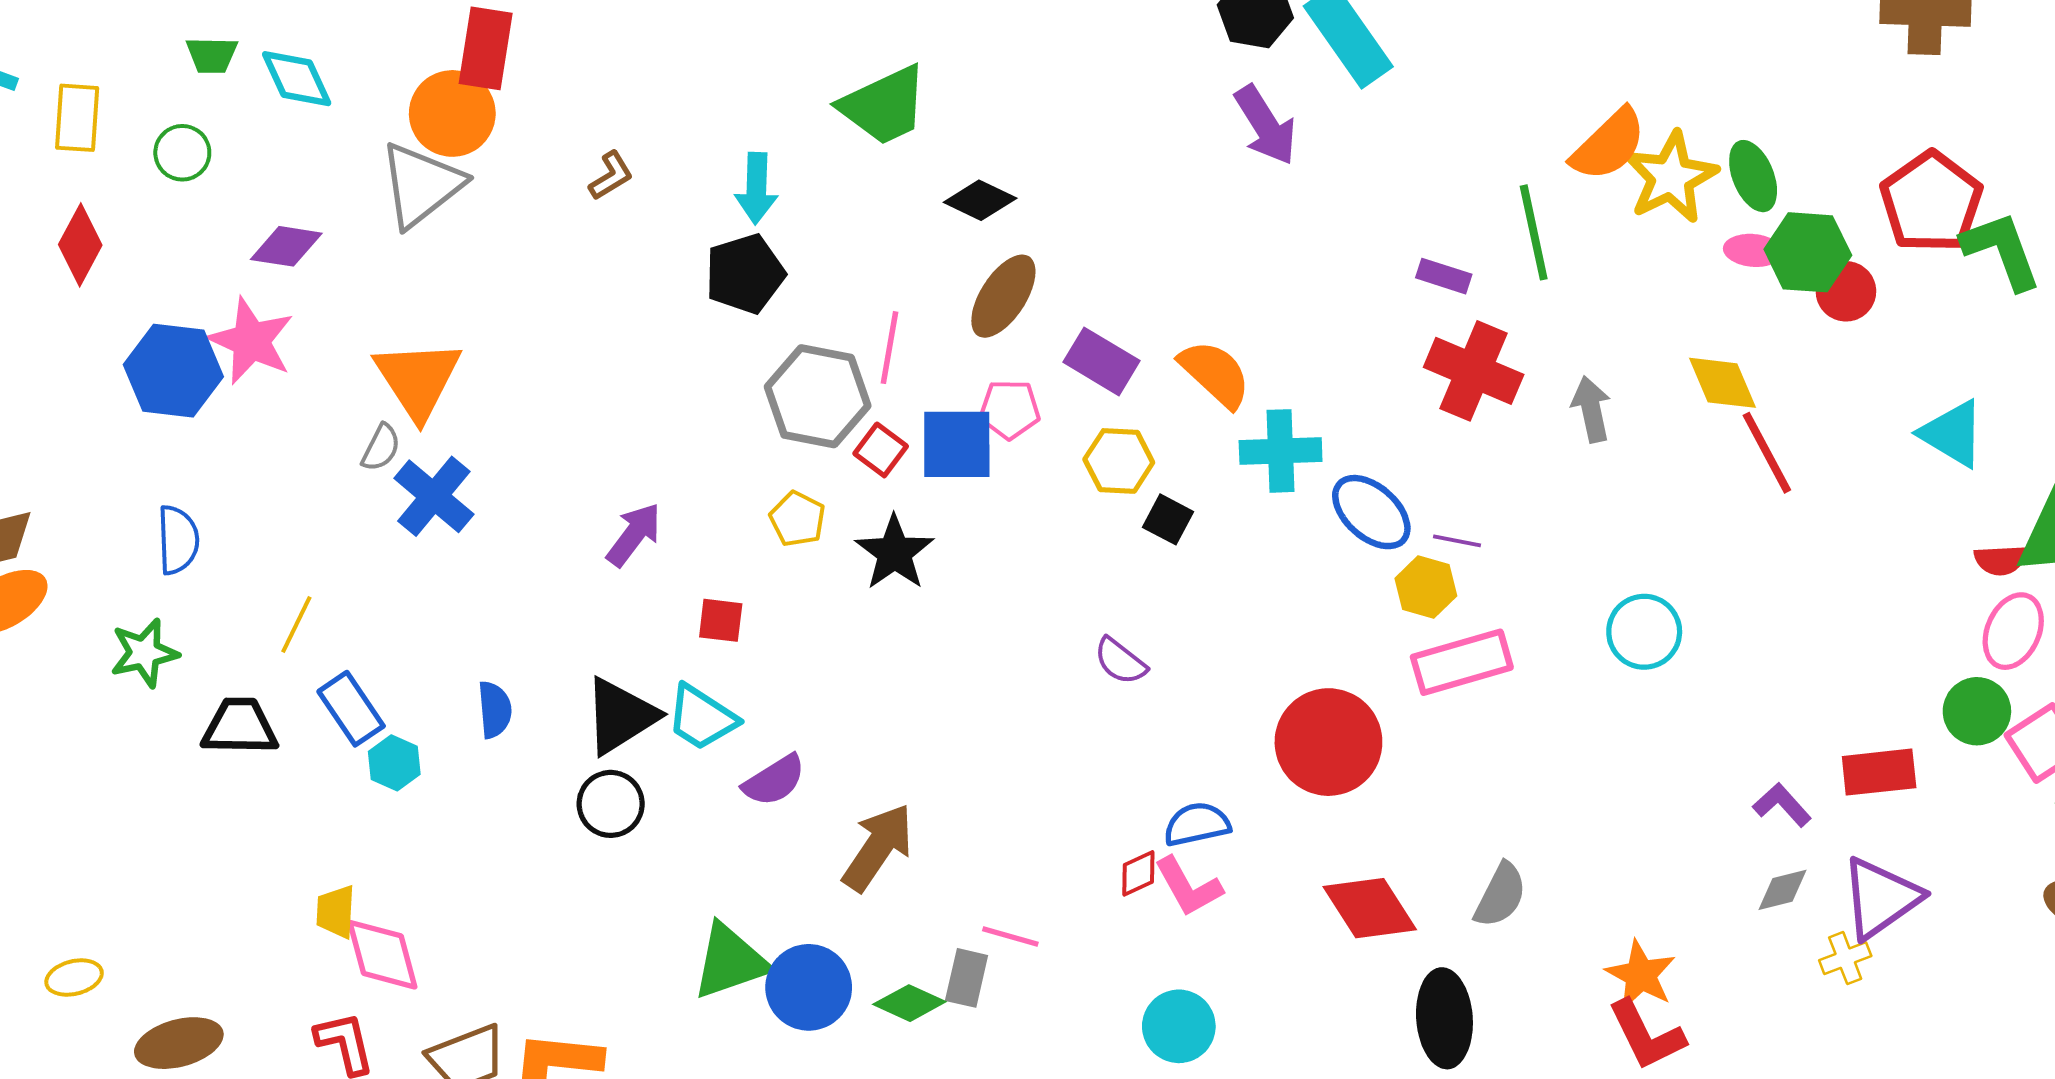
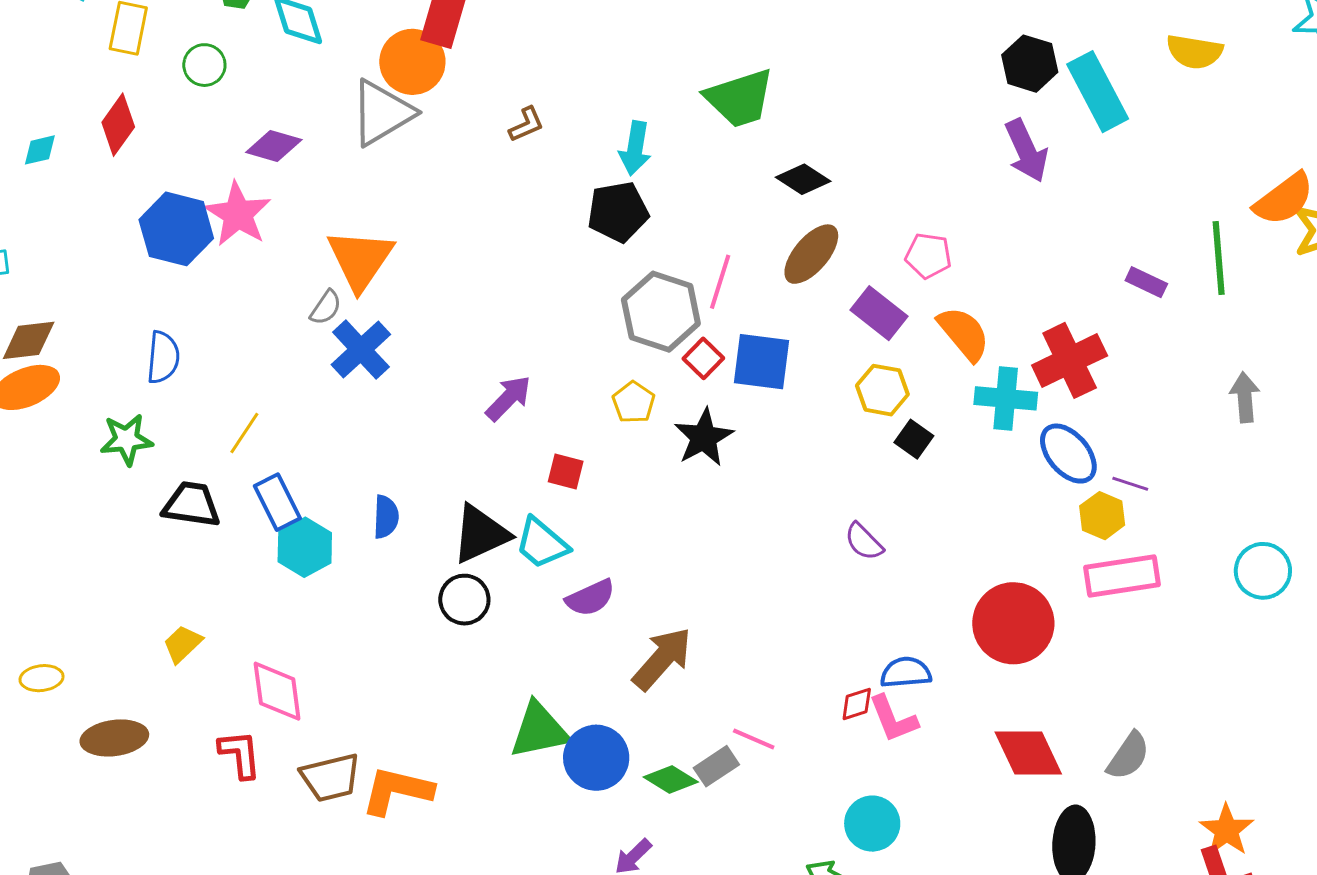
red cross: (1474, 371) -> (1070, 360), moved, turned 34
pink pentagon: (1010, 409) -> (928, 256), moved
cyan hexagon: (394, 763) -> (305, 547), size x1.4
yellow trapezoid: (336, 912) -> (183, 644), moved, turned 36
gray rectangle: (967, 978) -> (716, 766), turned 36

